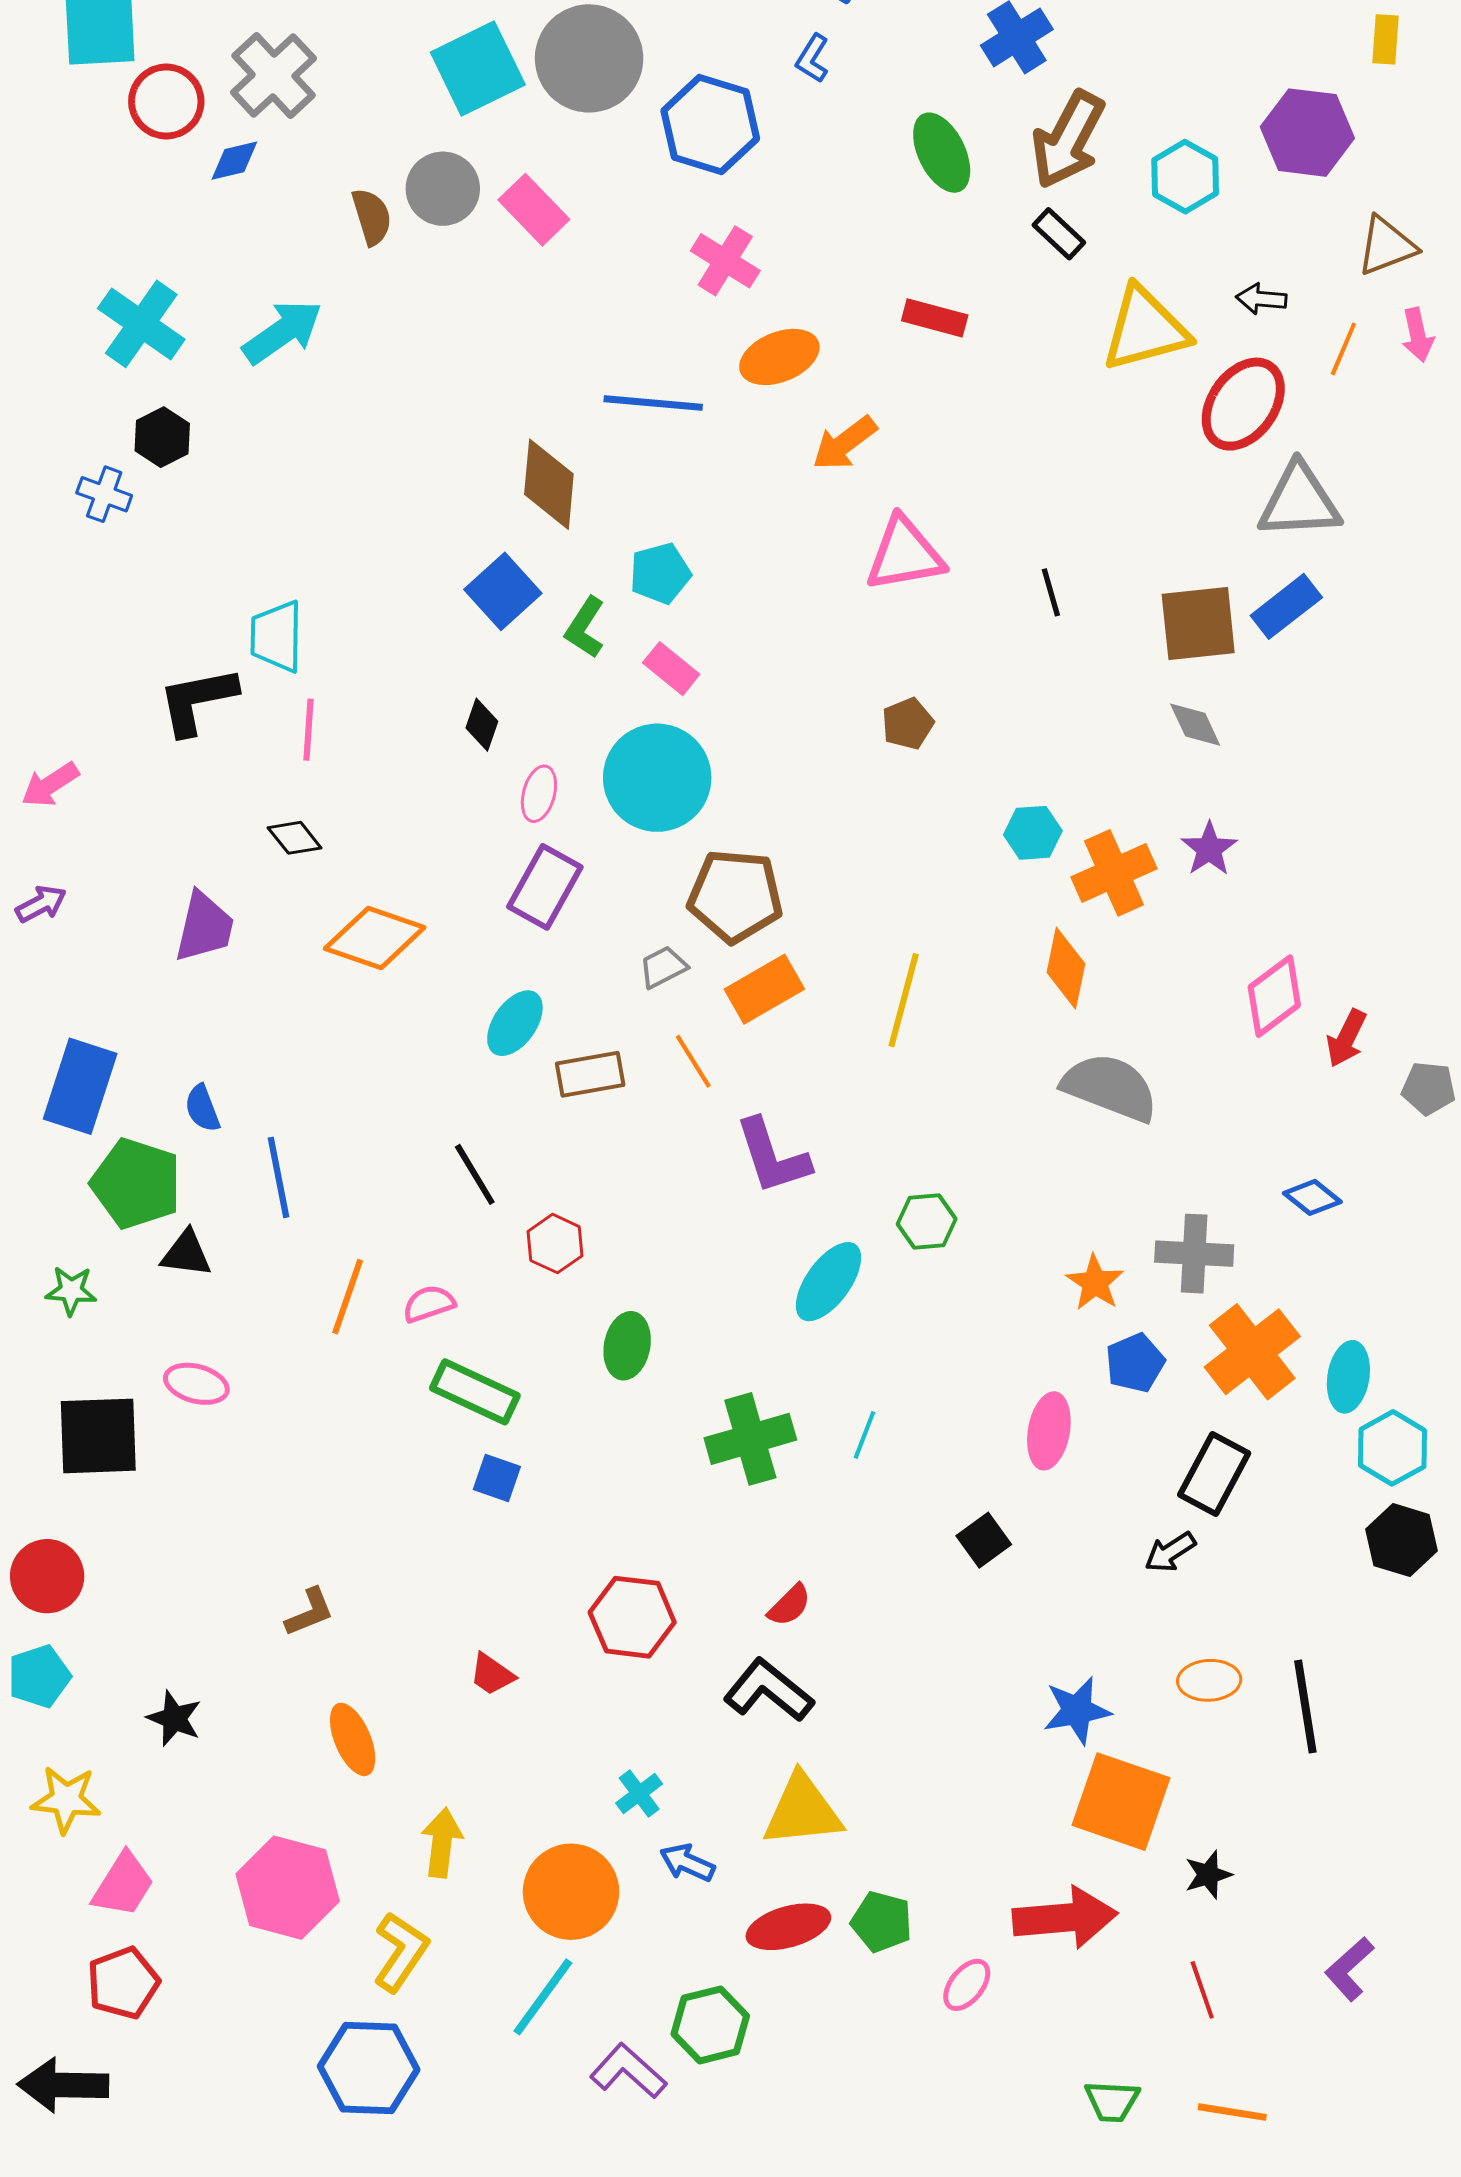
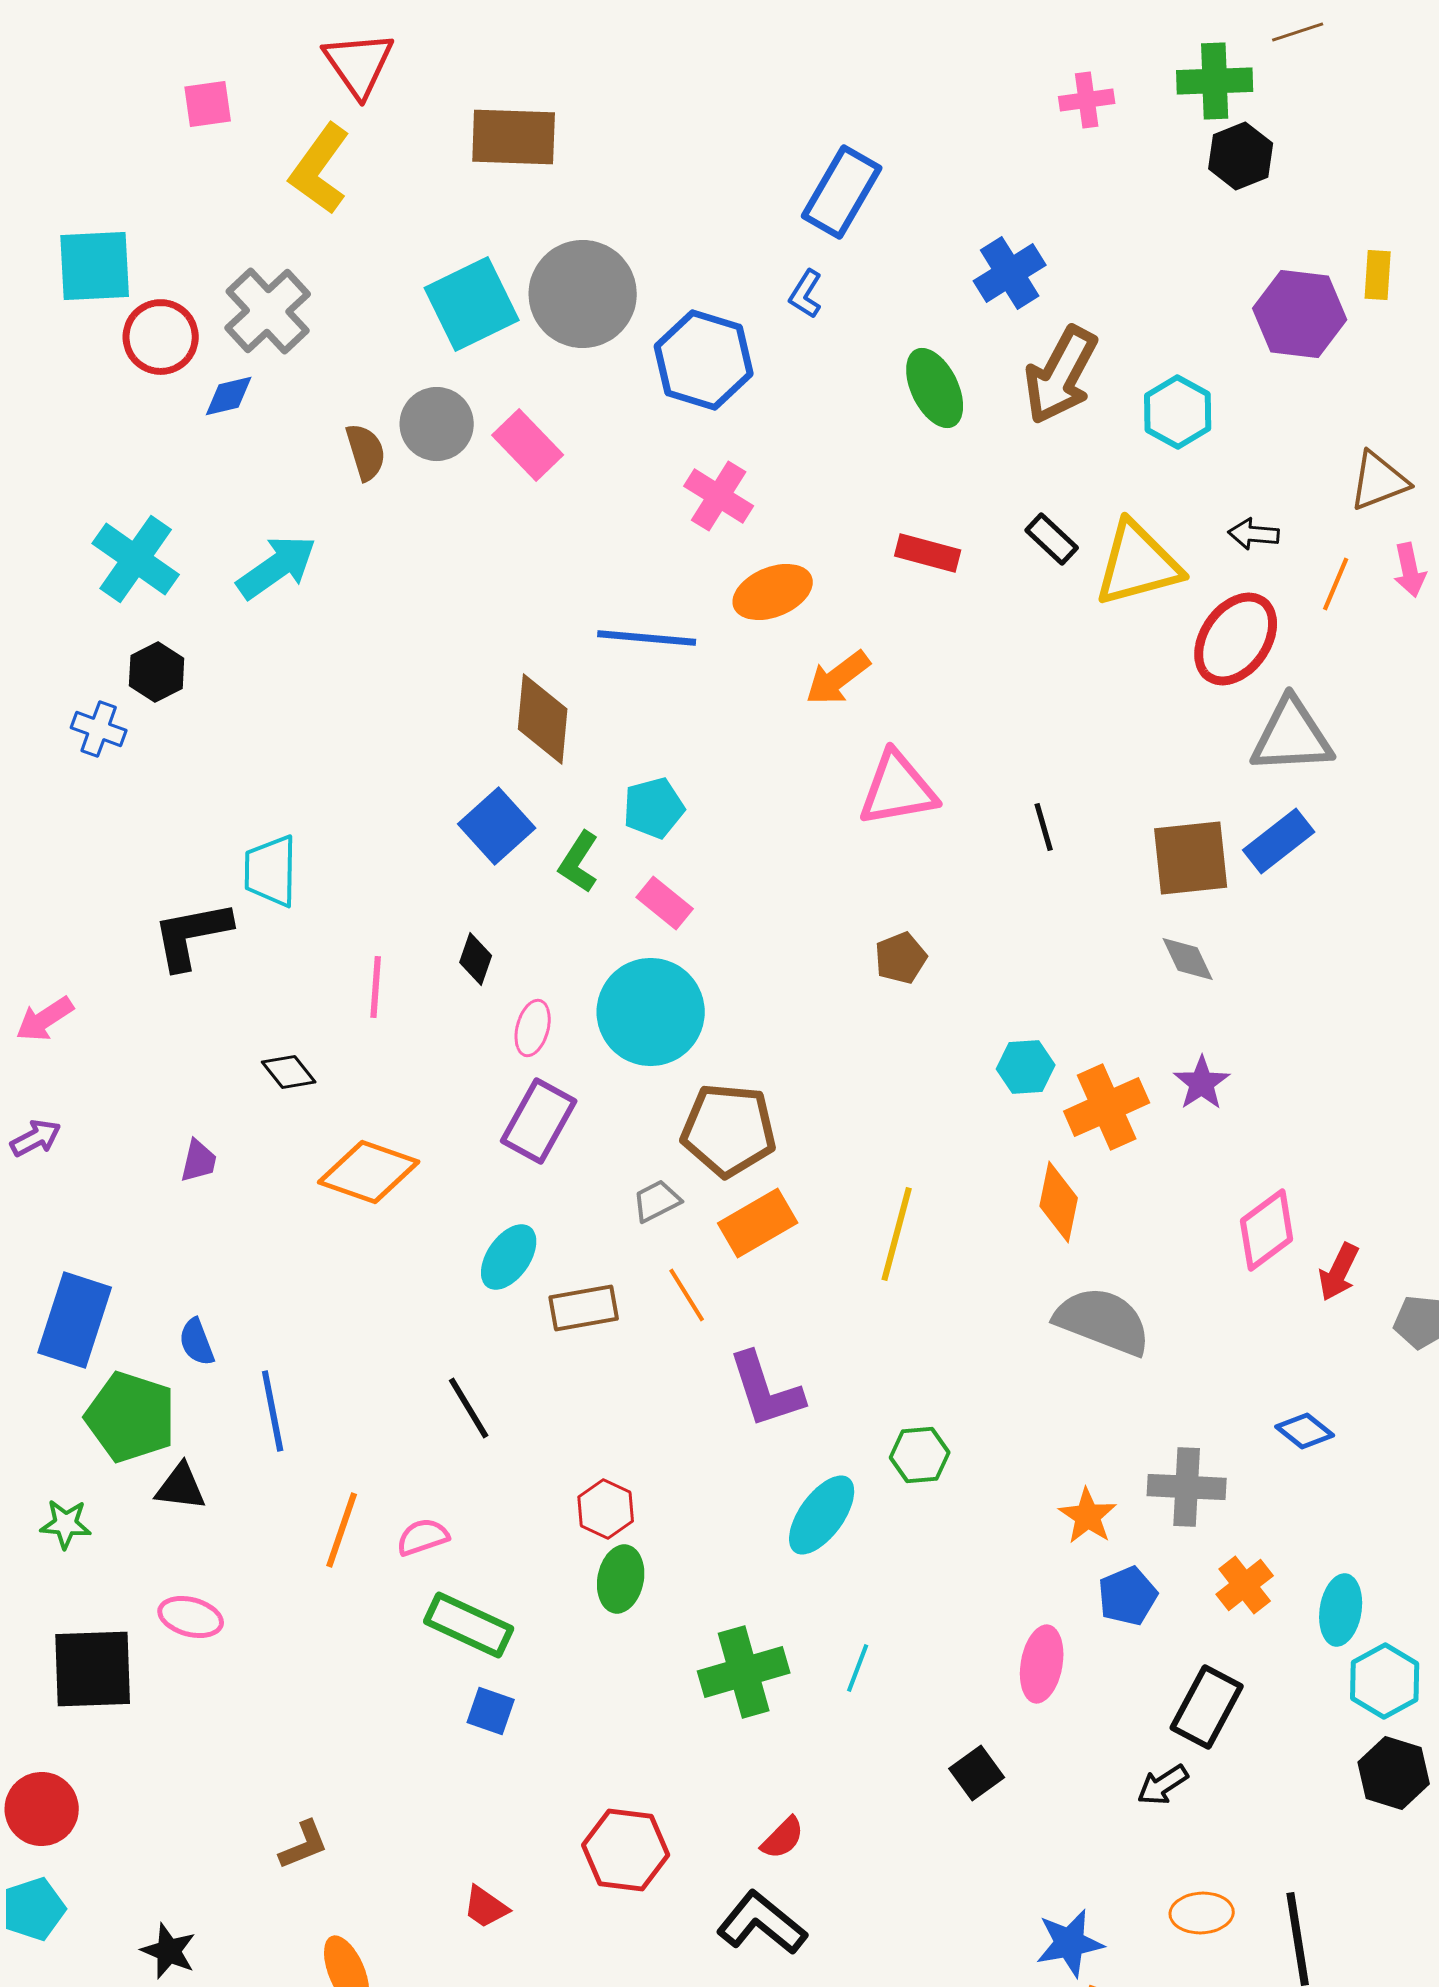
purple hexagon: (1307, 133) -> (1300, 314), moved
black rectangle: (1059, 234) -> (1052, 539), moved
pink line: (309, 730) -> (376, 987), moved
purple trapezoid: (204, 927) -> (199, 1161), size x0.6
red hexagon: (555, 1244) -> (606, 1509), moved
orange cross: (1252, 1352) -> (1245, 1585), size x0.6

